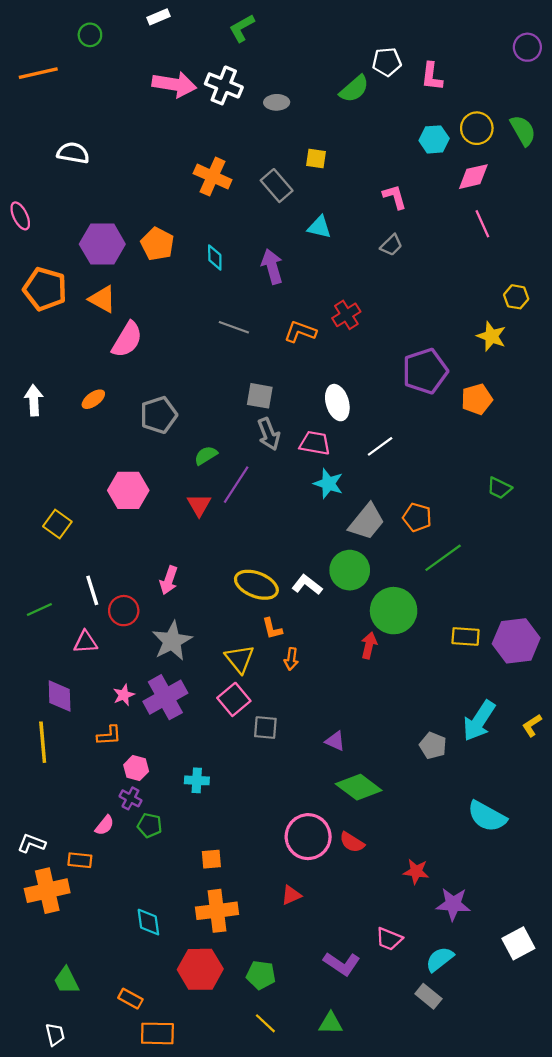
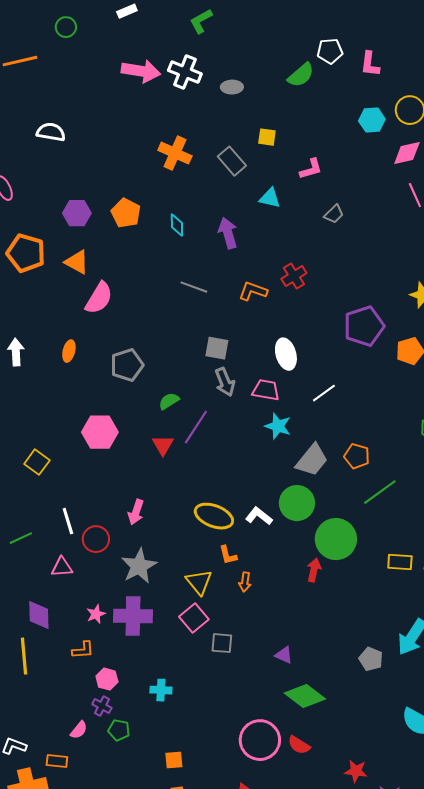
pink L-shape: (395, 197) -> (311, 169), moved, turned 90
purple hexagon: (102, 244) -> (77, 213), size x0.7
orange ellipse: (93, 399) -> (69, 351), turned -40
purple cross: (165, 697) -> (133, 616), turned 30

